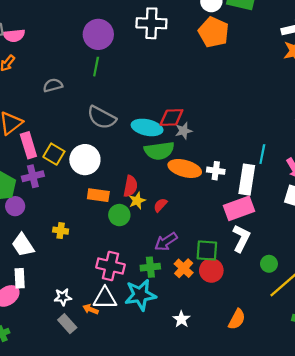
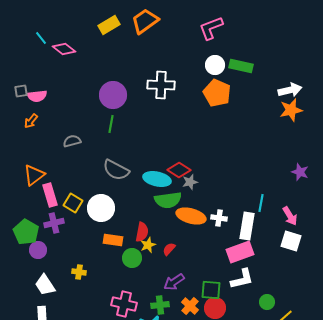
red diamond: (171, 117) -> (179, 170), turned 35
white L-shape: (241, 238) -> (242, 279), turned 50

